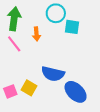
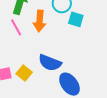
orange arrow: (36, 34) -> (40, 21), size x1.5

